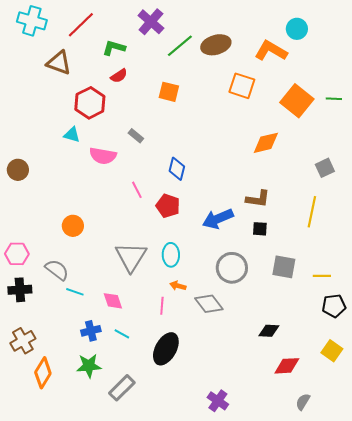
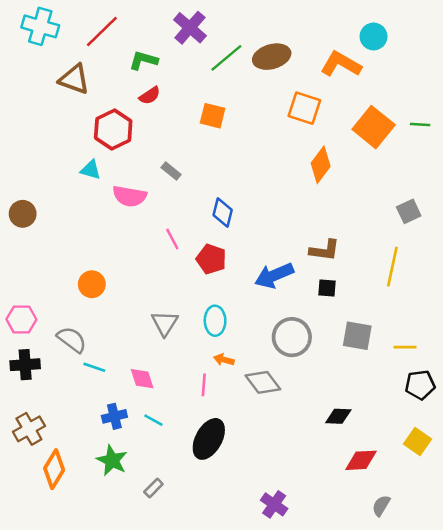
orange diamond: (266, 143) -> (321, 165), moved, turned -40
gray triangle: (131, 257) -> (165, 323), size x0.7
green star: (89, 366) -> (112, 460), turned 30
gray rectangle: (122, 388) -> (153, 488), size x0.6

